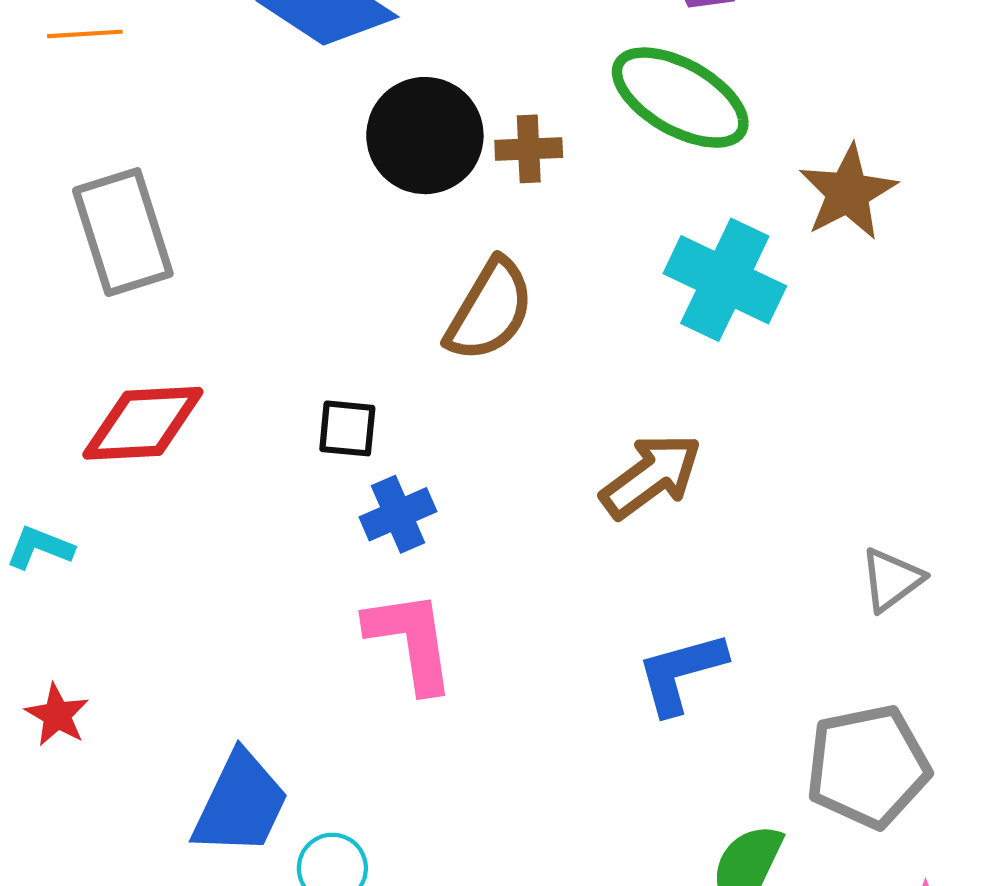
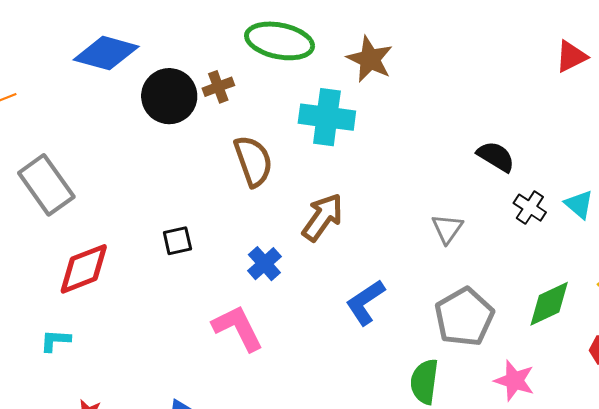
brown semicircle: (490, 310) -> (253, 161), moved, turned -32
blue cross: (398, 514) -> (264, 264), moved

